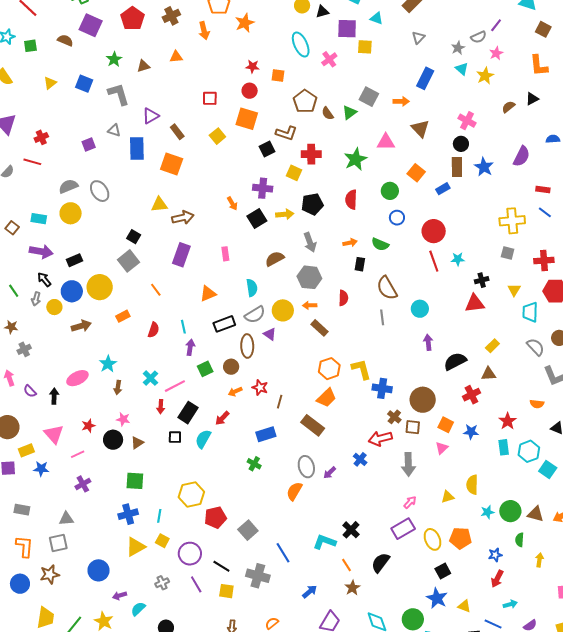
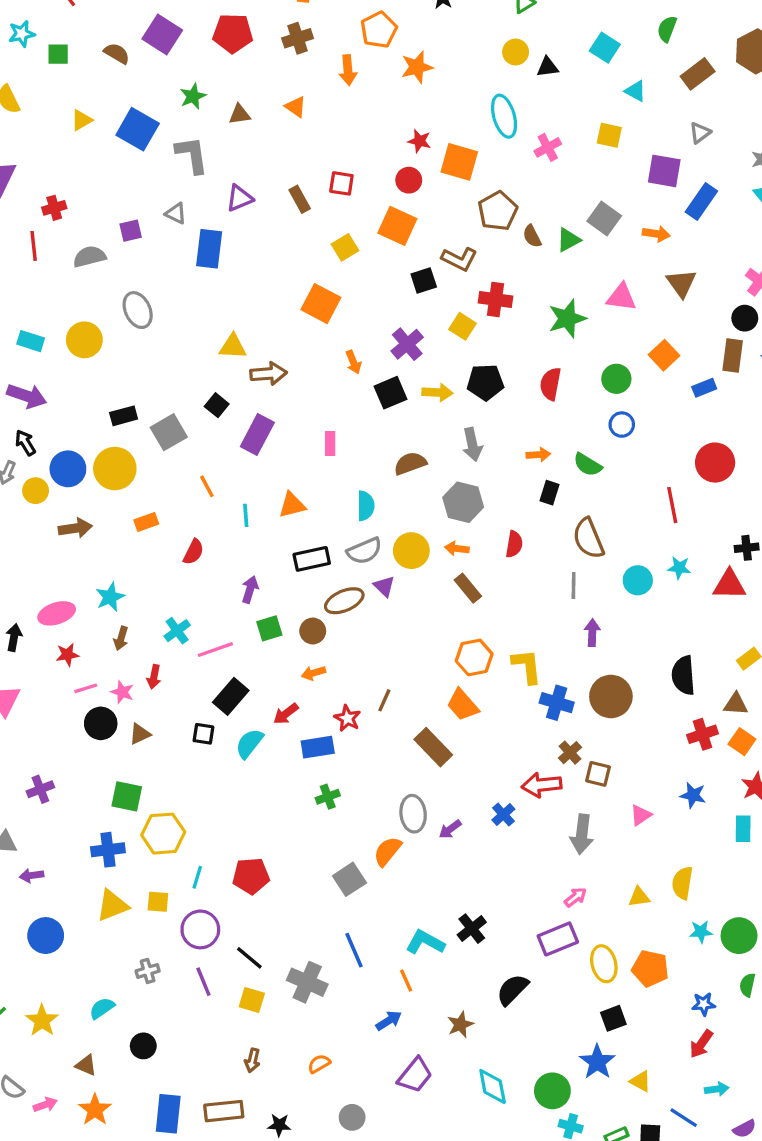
red pentagon: (132, 19) -> (233, 33), turned 30
purple square: (347, 29) -> (664, 171), moved
orange triangle: (176, 57) -> (296, 107), turned 32
orange square: (278, 75) -> (459, 162), size x1.6
blue square: (84, 84) -> (138, 129), size x1.4
brown rectangle: (177, 132) -> (300, 199), moved
red line: (32, 162) -> (34, 246), turned 60
orange square: (172, 164) -> (321, 304), moved
gray semicircle: (68, 186) -> (89, 257), moved
purple cross: (263, 188) -> (407, 344), turned 36
red circle: (434, 231) -> (715, 463), moved
black square: (134, 237) -> (217, 405), moved
cyan star: (458, 259) -> (679, 568), moved
black rectangle: (74, 260) -> (124, 416), moved
cyan line: (183, 327) -> (246, 515), moved
purple arrow: (428, 342) -> (592, 633), moved
brown ellipse: (247, 346) -> (344, 601), turned 60
black semicircle: (455, 361) -> (683, 675), turned -75
red star: (260, 387) -> (347, 718), moved
orange trapezoid: (326, 398) -> (463, 705), turned 85
brown circle: (423, 400) -> (611, 696), moved
red arrow: (161, 407) -> (154, 677), moved
orange square: (446, 425) -> (742, 742), moved
red star: (88, 426) -> (67, 655), moved
blue rectangle: (266, 434) -> (318, 747), moved
pink line: (78, 454) -> (86, 688), moved
green cross: (254, 464) -> (328, 797), turned 32
yellow hexagon: (191, 494) -> (163, 834), moved
cyan line: (159, 516) -> (197, 877), moved
gray square: (248, 530) -> (349, 879), moved
yellow square: (162, 541) -> (158, 902), turned -32
orange line: (346, 565) -> (406, 981), moved
purple arrow: (120, 596) -> (32, 875), moved

